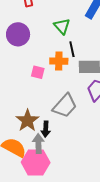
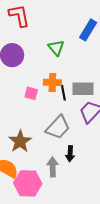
black line: (72, 49) -> (63, 93), moved
black arrow: (46, 129) -> (70, 154), moved
gray arrow: (38, 144) -> (53, 167), moved

